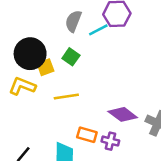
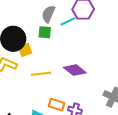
green square: (71, 57) -> (45, 32), moved, turned -32
purple diamond: (123, 114) -> (75, 70), moved

